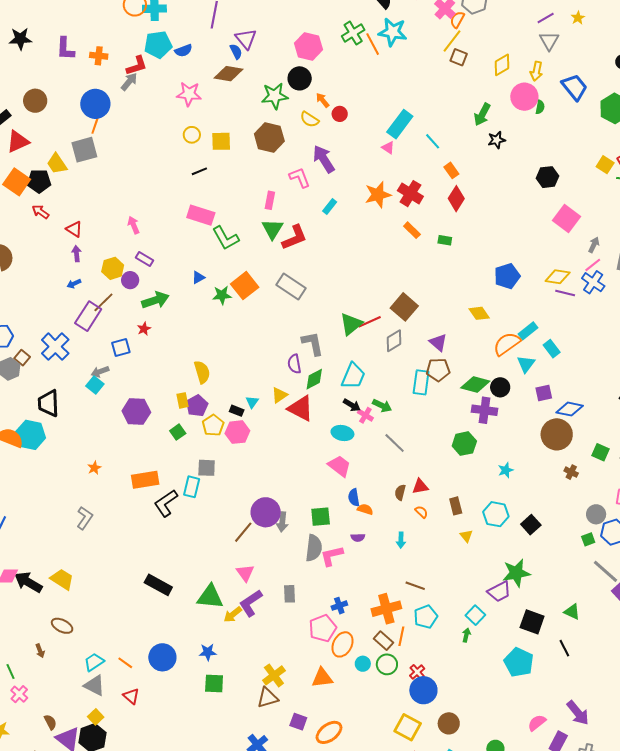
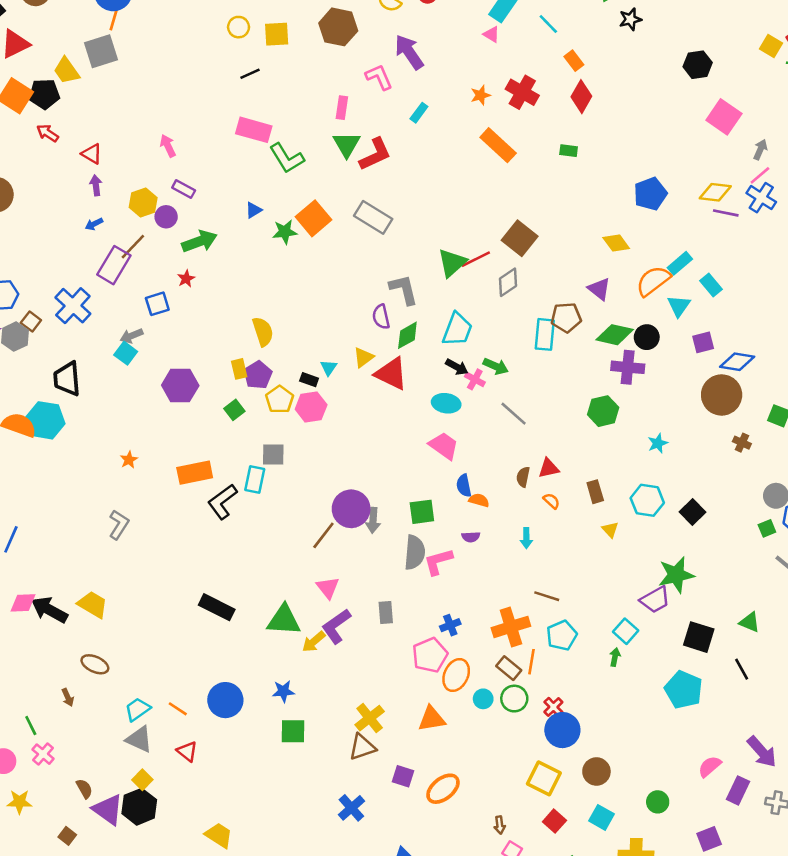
orange star: (378, 195) -> (480, 95), size x0.6
orange rectangle: (412, 230) -> (498, 145), moved, size x1.6
purple triangle: (438, 342) -> (599, 289), moved

